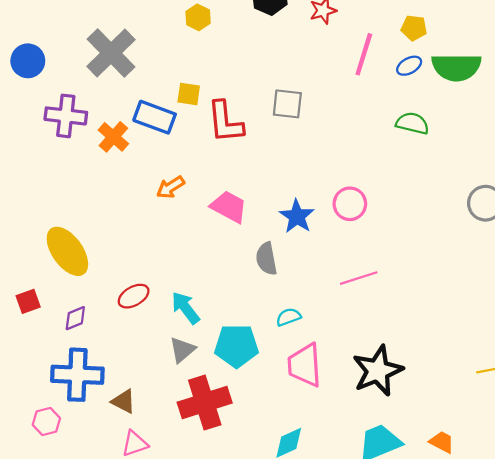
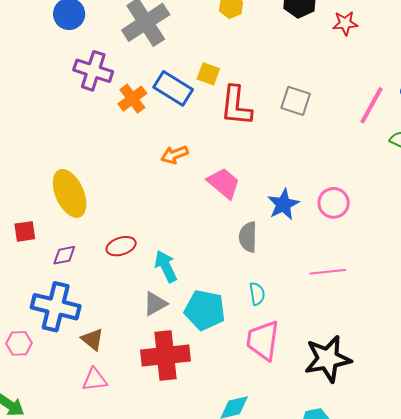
pink line: (364, 54) -> (371, 105), moved
cyan semicircle: (288, 317) -> (257, 294), turned 90

